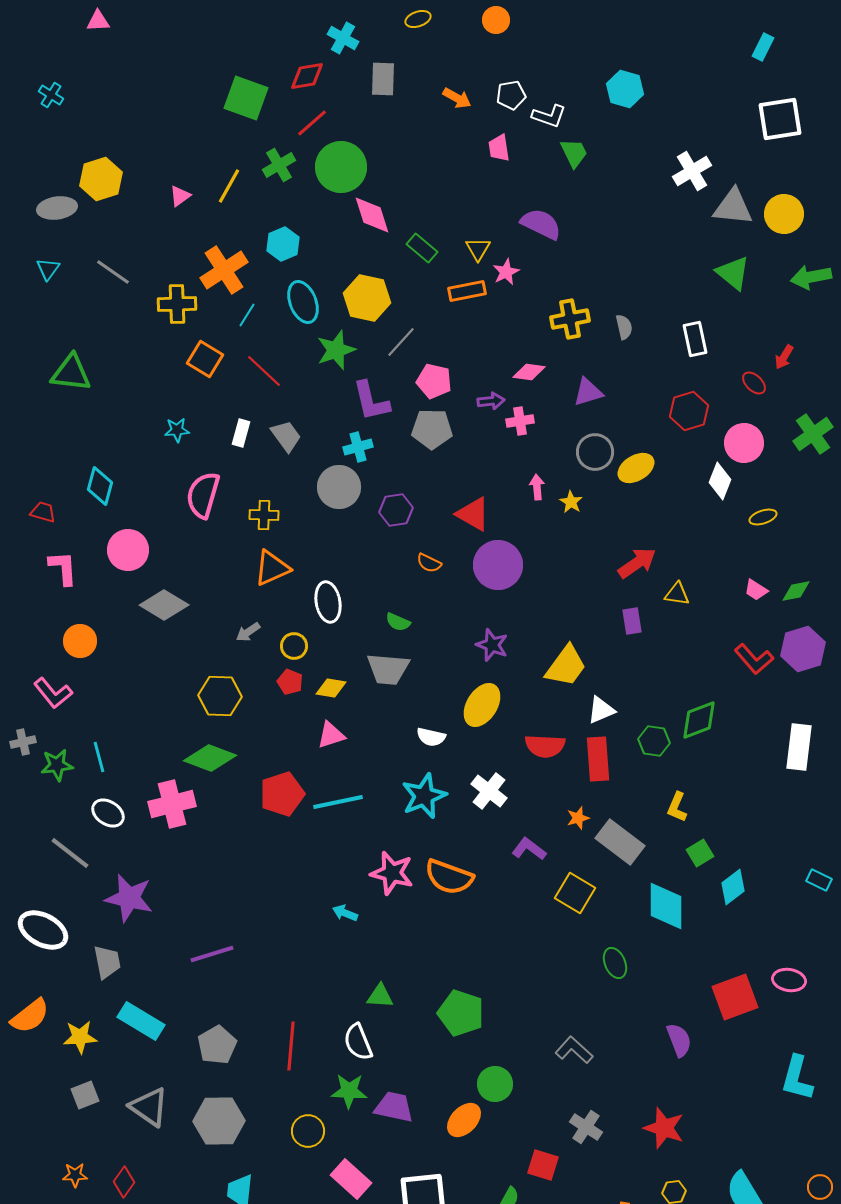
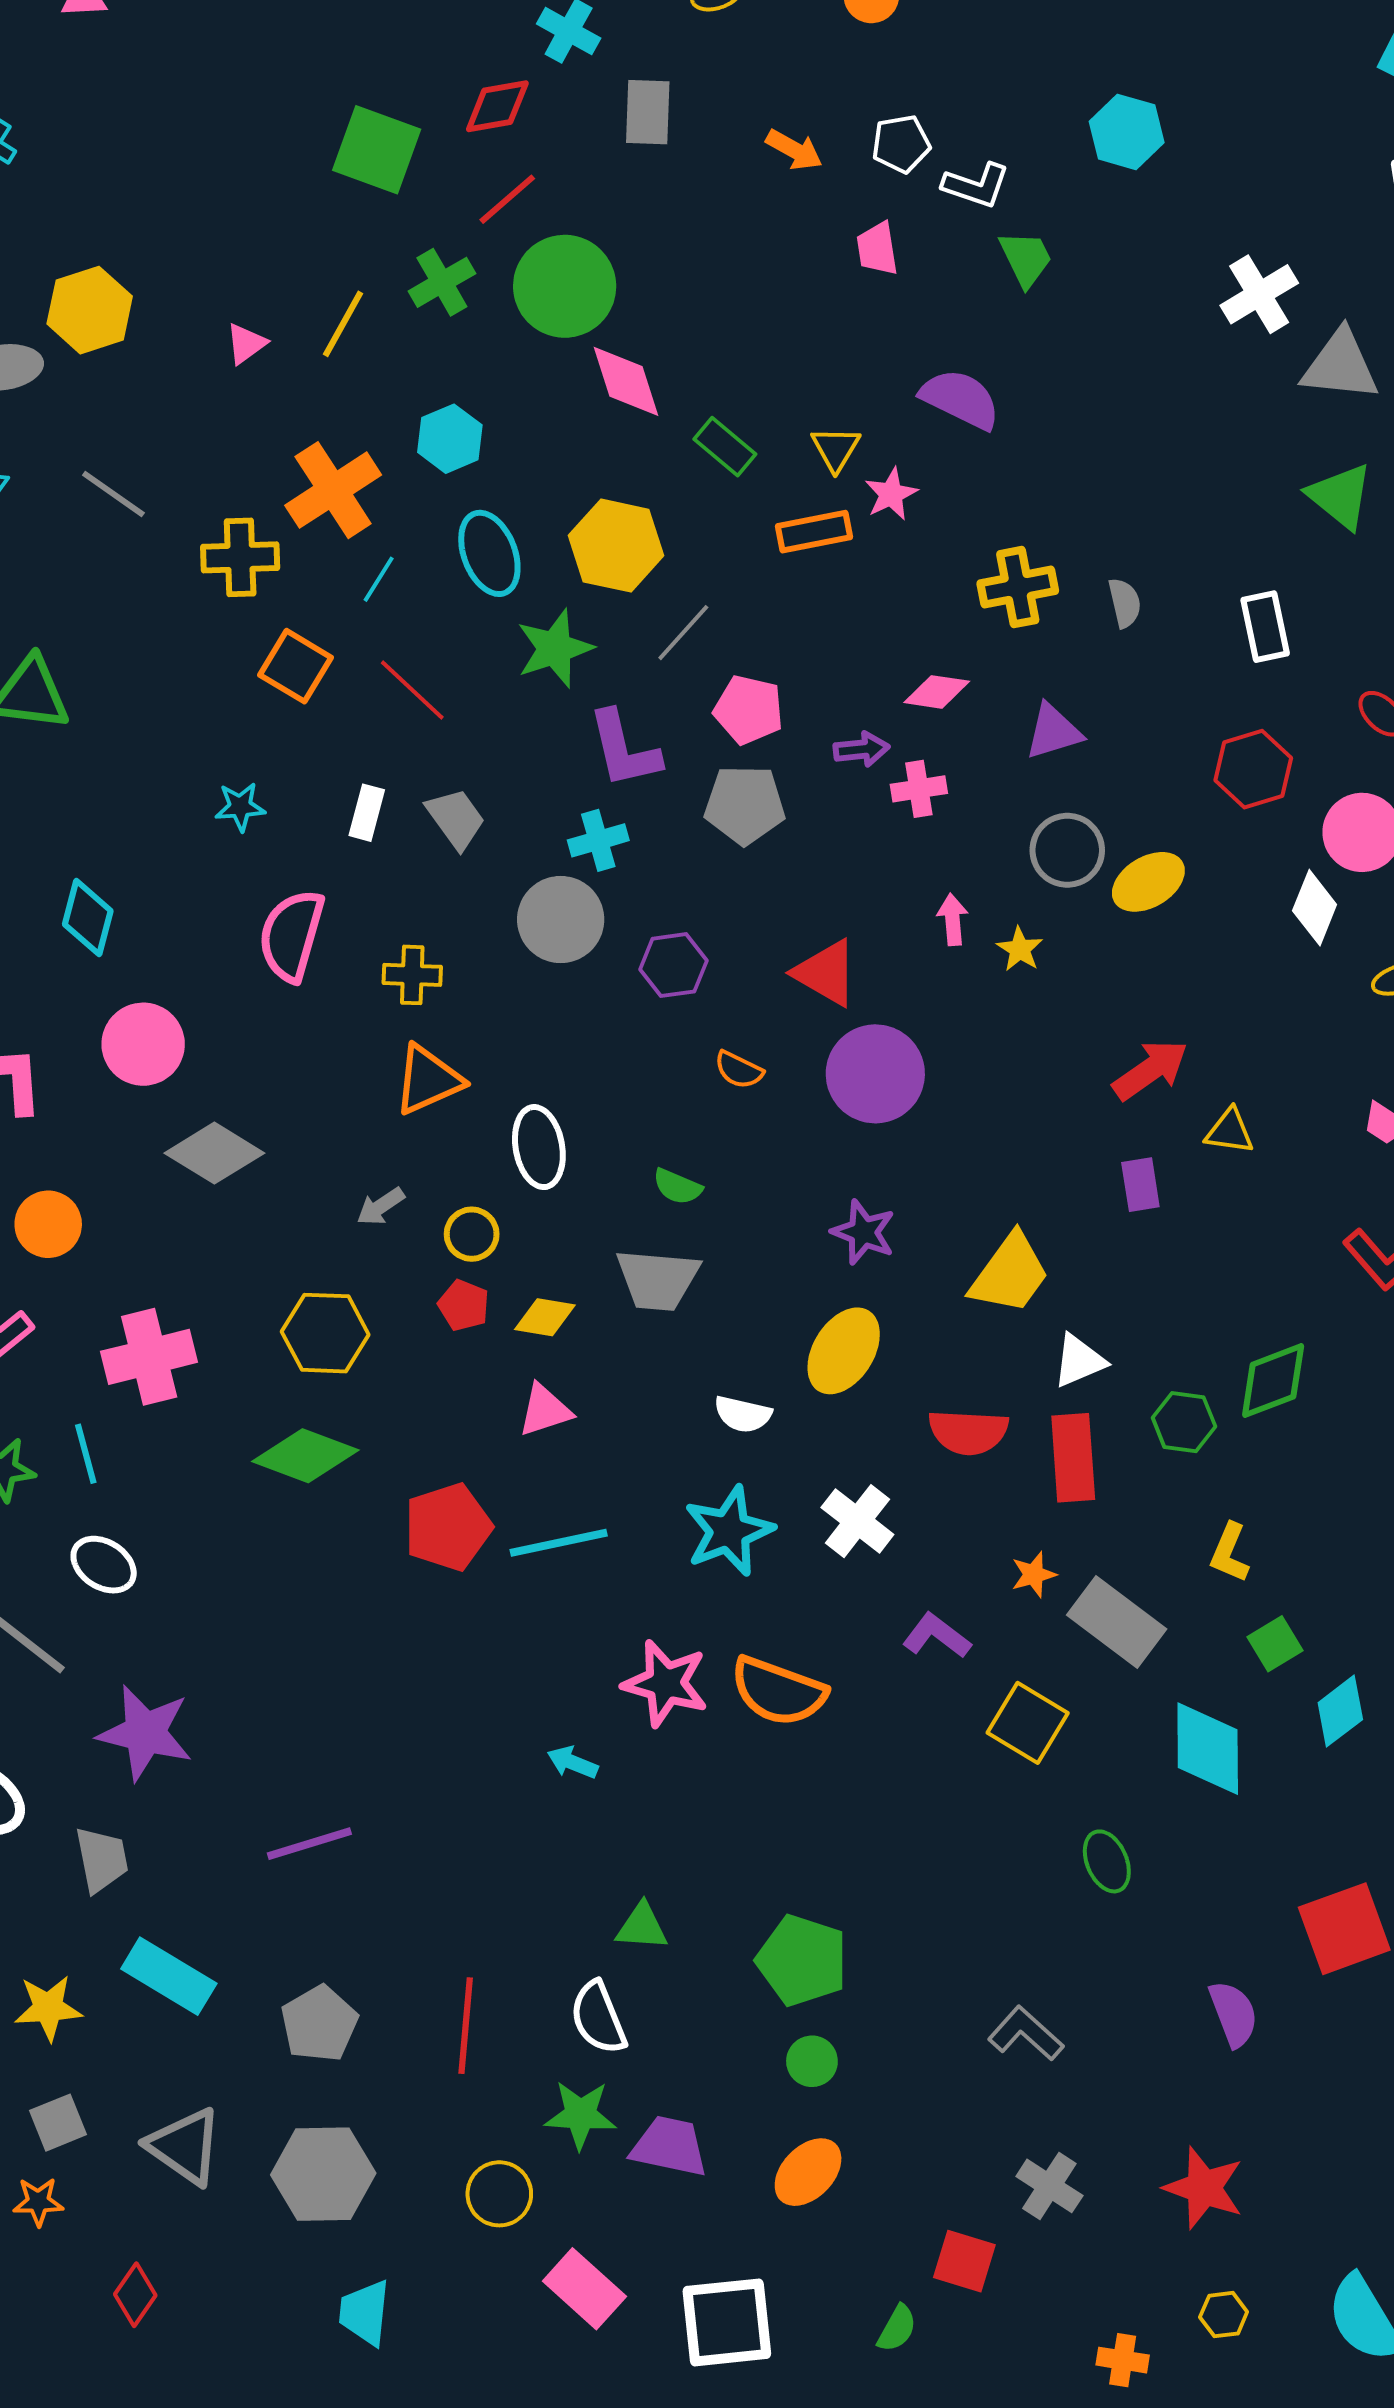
pink cross: (172, 804) -> (149, 1357), moved
green circle: (495, 1084) -> (812, 2061), moved, size x0.7
orange star: (75, 1175) -> (38, 2202), moved

